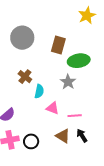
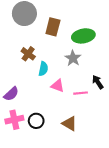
brown rectangle: (58, 45) -> (53, 27), moved
brown triangle: (63, 136) -> (69, 124), moved
black arrow: (82, 136) -> (98, 82), moved

